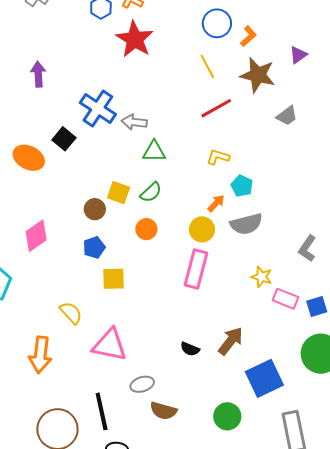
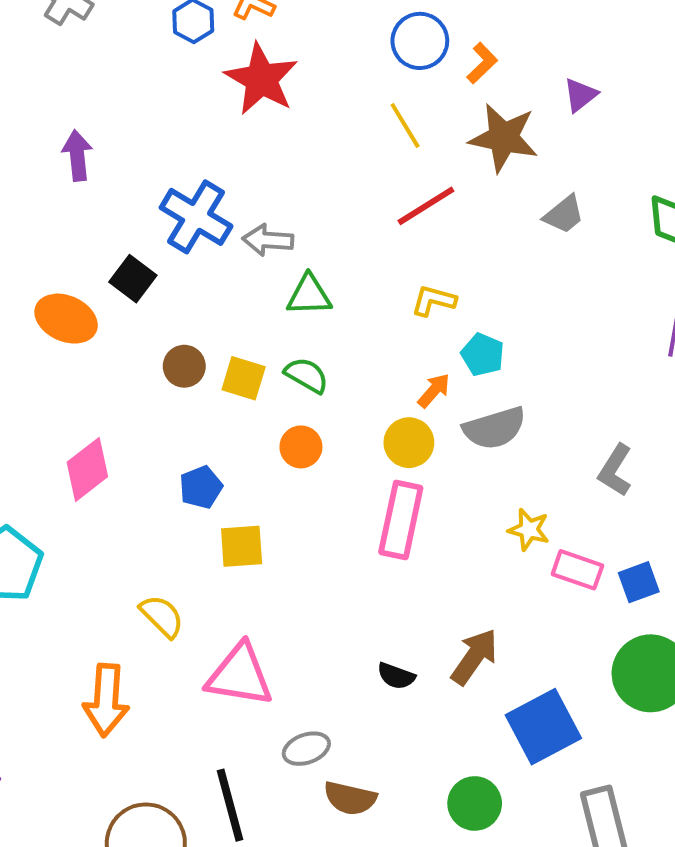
green semicircle: (151, 192) -> (307, 375), turned -105
brown circle: (95, 209) -> (184, 366), moved

